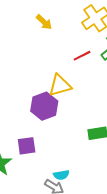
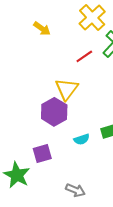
yellow triangle: (60, 85) -> (67, 89), turned -30
cyan semicircle: (61, 175) -> (82, 139), moved

